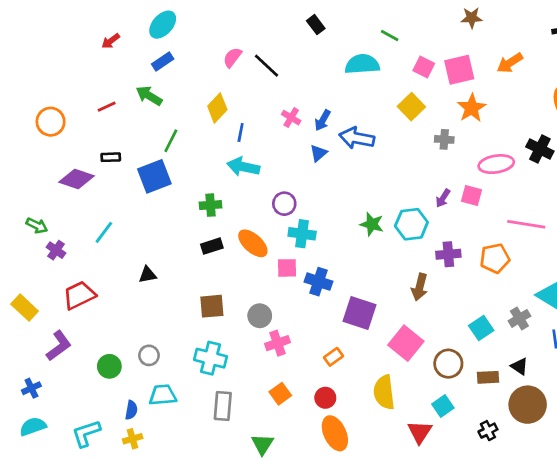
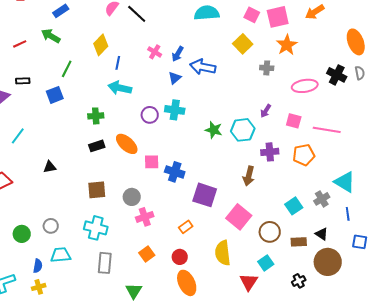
blue square: (154, 176) -> (55, 95), size x0.7
pink square: (472, 195) -> (294, 121), moved
cyan cross: (302, 234) -> (175, 110), moved

